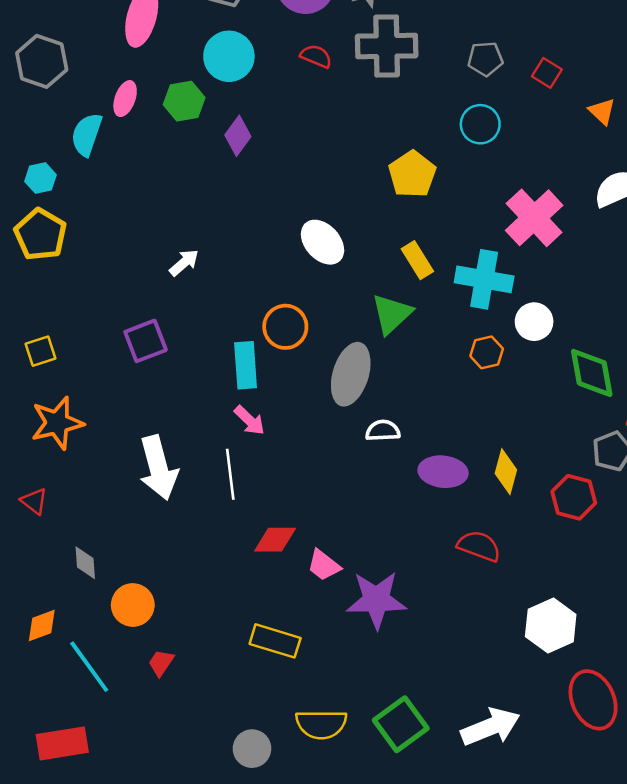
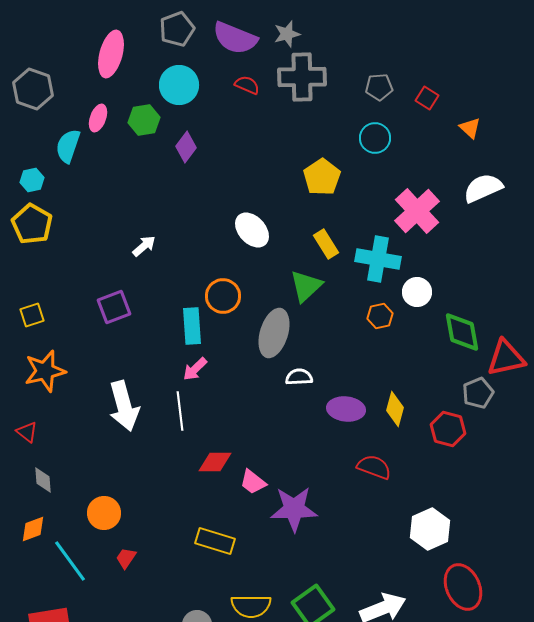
pink arrow: (249, 420) -> (195, 369), turned 92
gray diamond: (85, 563) -> (43, 480), moved

